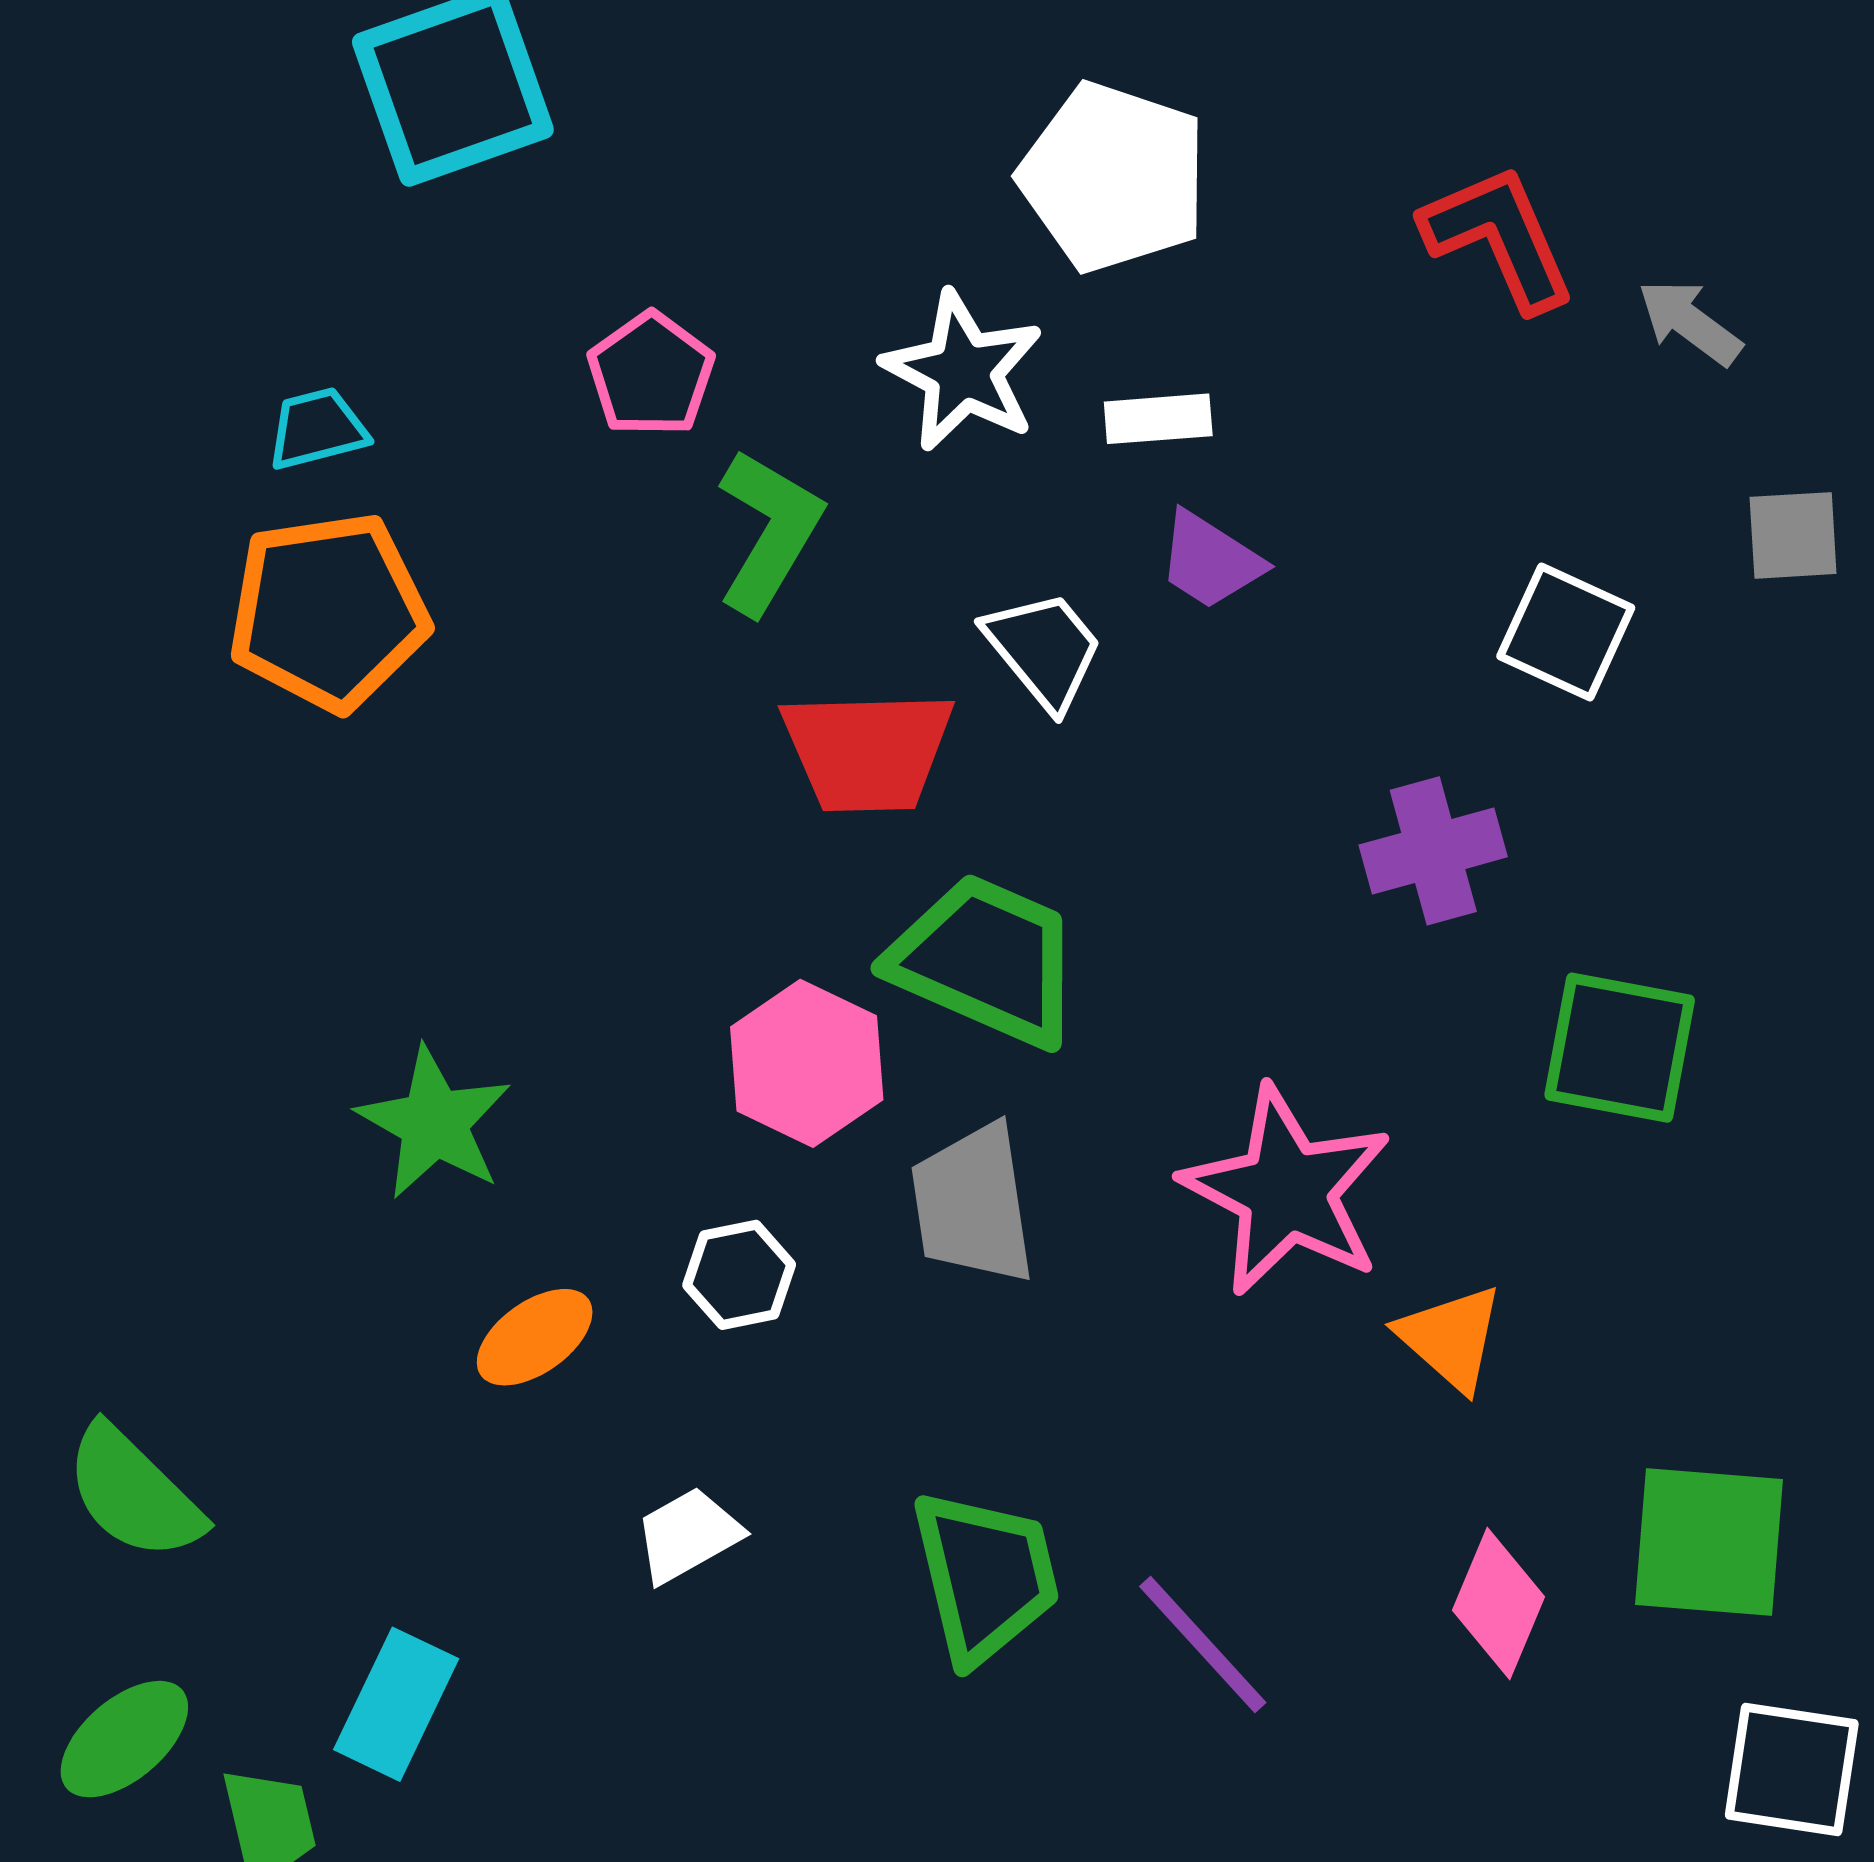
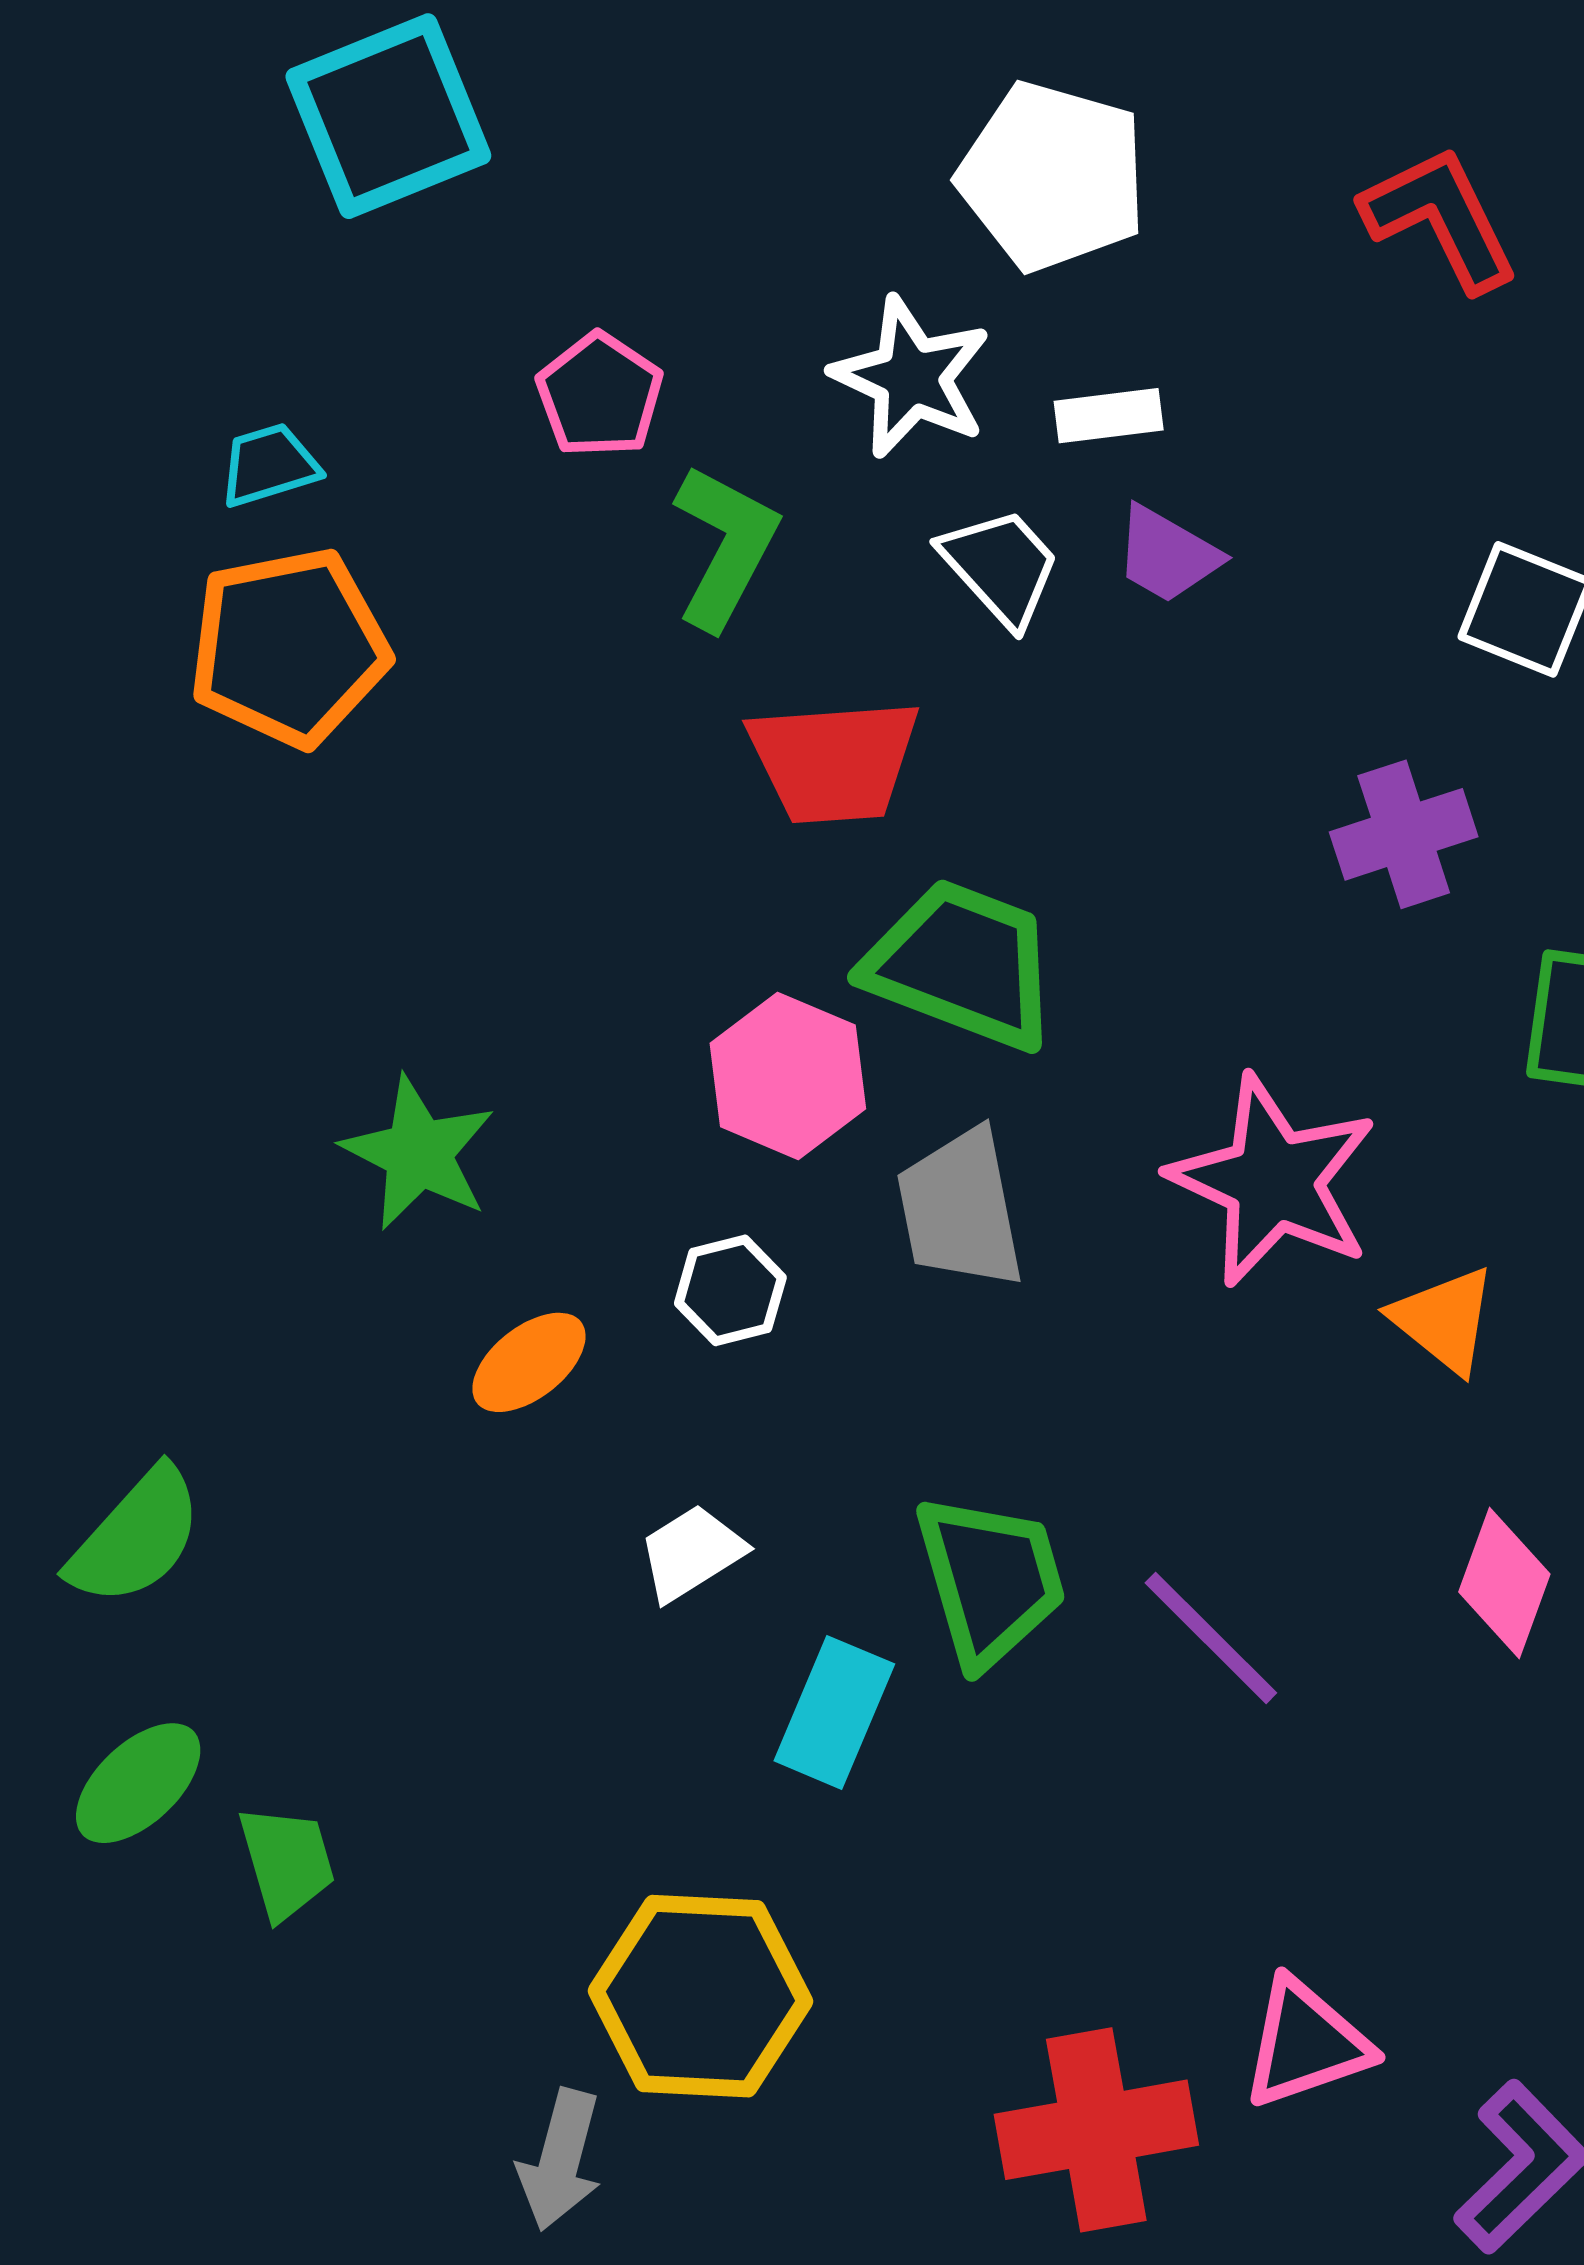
white trapezoid: (1044, 650) -> (1001, 567), moved
green semicircle: (134, 1493) -> (136, 1537), turned -90
cyan rectangle: (396, 1704) -> (834, 1712), moved

